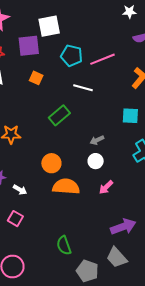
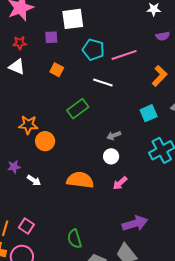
purple square: (29, 46) -> (51, 37), size x0.6
cyan square: (130, 116) -> (149, 113), turned -30
orange circle: (51, 163) -> (45, 141), moved
pink square: (15, 219) -> (26, 226), moved

